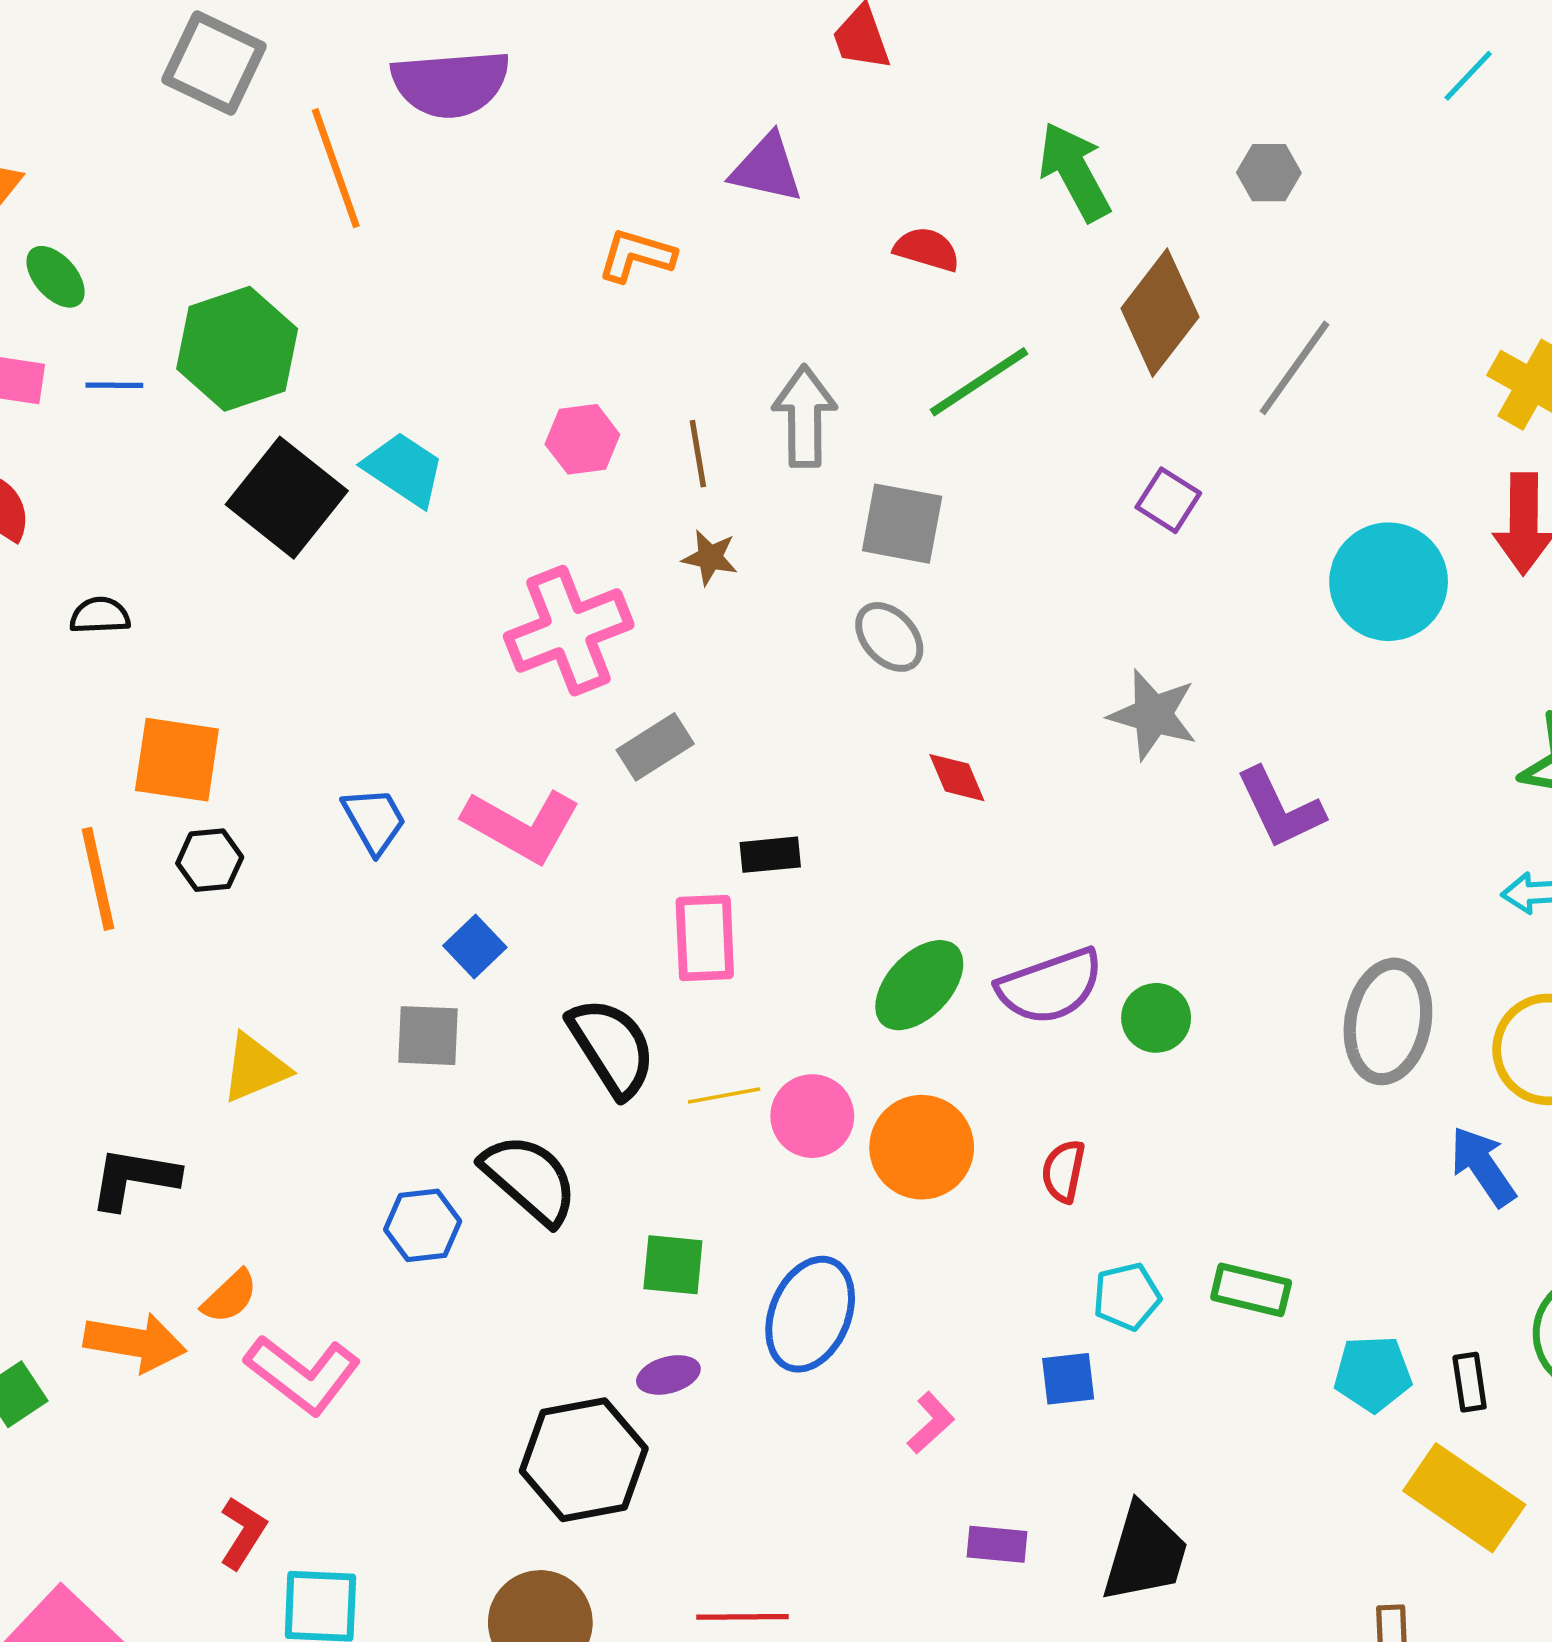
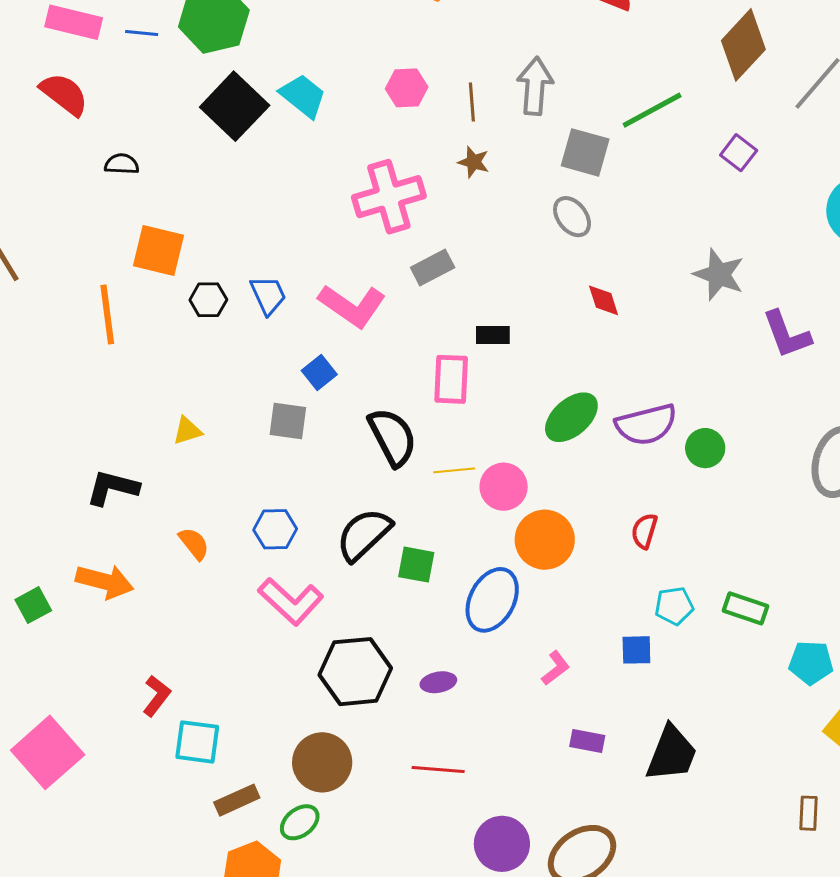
green line: (979, 382) -> (652, 110), moved
black hexagon: (210, 860) -> (208, 300), moved
yellow triangle: (255, 1068) -> (187, 431), size x0.7
orange circle: (922, 1147) -> (545, 540), moved
black semicircle: (530, 1179) -> (364, 535), moved, turned -90
orange semicircle: (230, 1297) -> (194, 544), moved, turned -90
pink L-shape: (303, 1374) -> (291, 601), moved
purple ellipse: (668, 1375) -> (438, 682), moved

